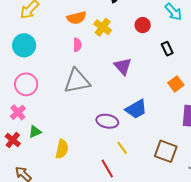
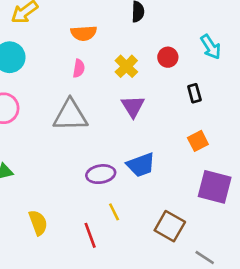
yellow cross: (103, 27) -> (126, 66), moved
purple ellipse: (107, 121) -> (101, 174), turned -30
yellow semicircle: (62, 149) -> (38, 223), moved, turned -42

